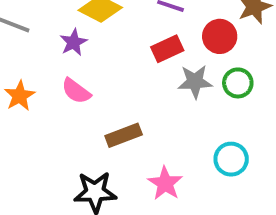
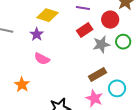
orange star: (20, 96) -> (22, 84), moved
brown rectangle: (124, 135) -> (97, 75), moved
cyan circle: (231, 159) -> (117, 88), moved

